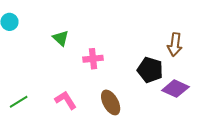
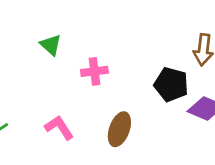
brown ellipse: (111, 102) -> (119, 129), turned 50

